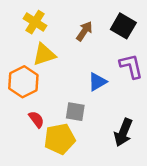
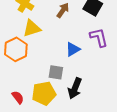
red semicircle: (36, 119) -> (18, 97), moved
black arrow: (123, 132) -> (75, 88), moved

